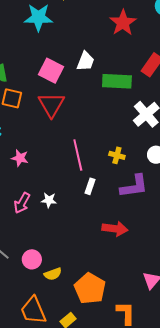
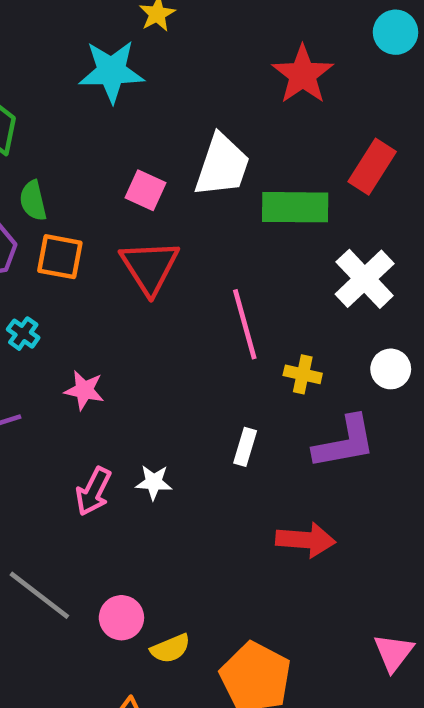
white trapezoid: (85, 61) -> (222, 166), size x1.4
pink square: (51, 71) -> (145, 190), size x0.7
pink line: (78, 155) -> (245, 324), moved

